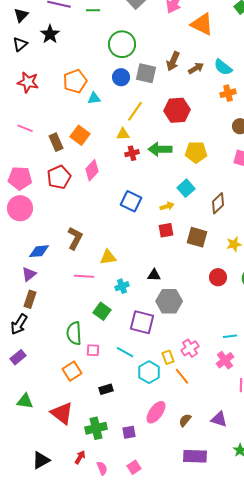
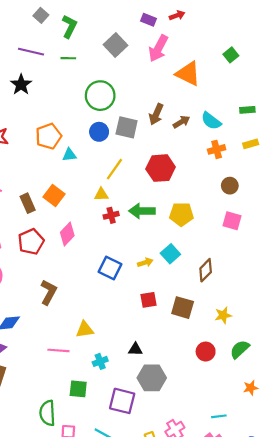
yellow arrow: (167, 206) -> (145, 263), moved
brown L-shape: (75, 238) -> (49, 292), moved
green square: (102, 311) -> (78, 389), turned -30

